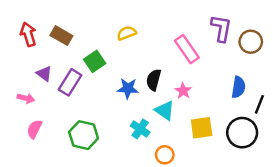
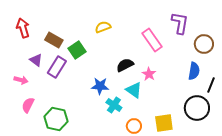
brown rectangle: (61, 36) -> (54, 40), moved
brown circle: (251, 42) -> (204, 44), moved
black semicircle: (154, 80) -> (125, 65), turned 48
blue star: (128, 88) -> (100, 86), moved
yellow square: (202, 128) -> (164, 123), moved
green hexagon: (84, 135) -> (56, 119), moved

